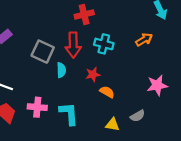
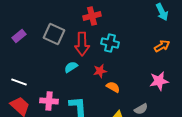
orange arrow: (144, 40) -> (162, 46), moved
gray square: (43, 52) -> (54, 34), moved
cyan semicircle: (61, 70) -> (71, 67), turned -120

